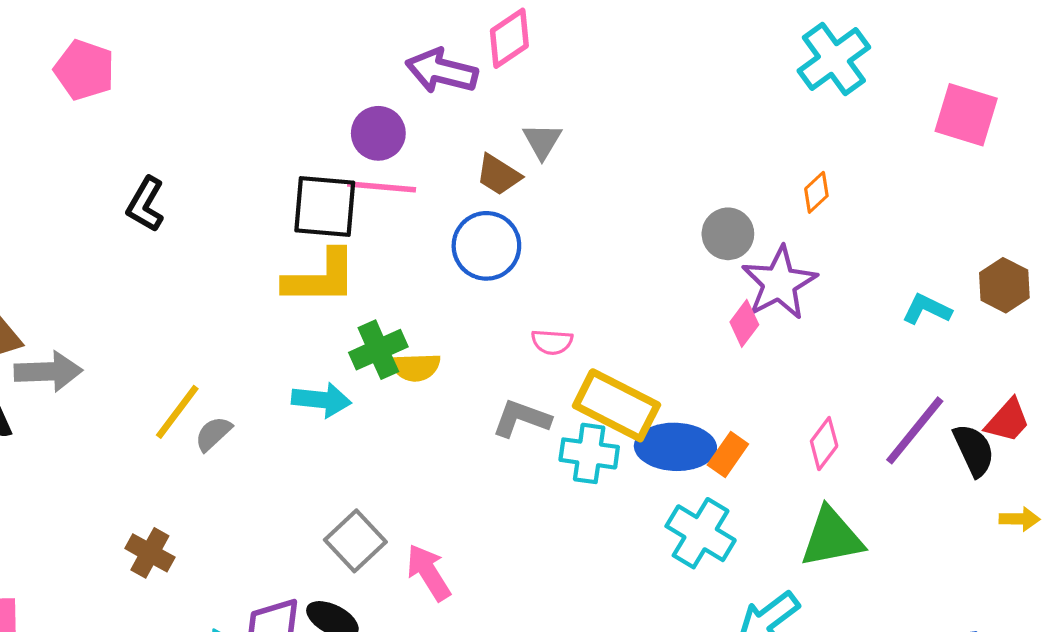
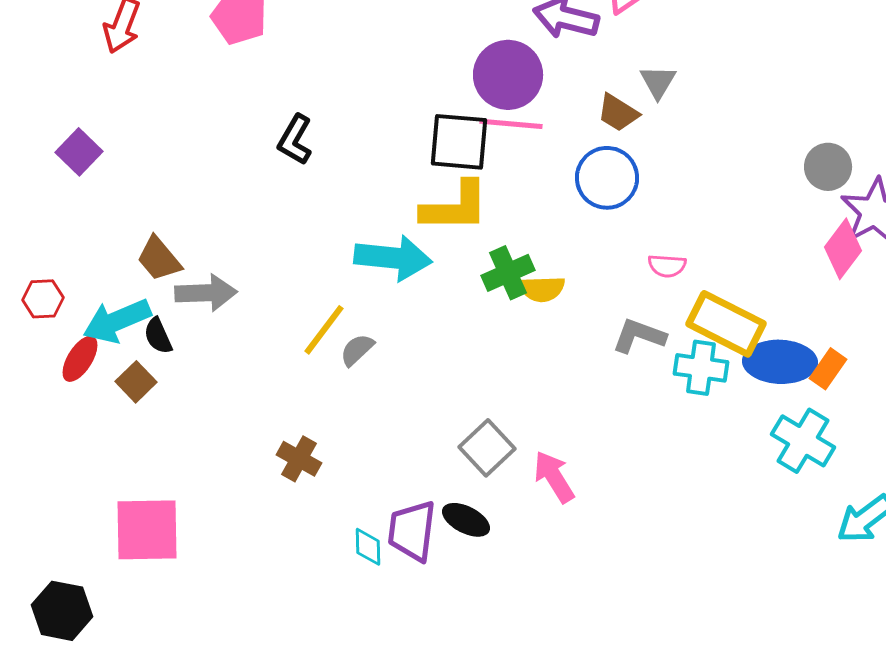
purple circle: (378, 133) -> (508, 75), size x1.4
pink diamond: (744, 323) -> (843, 249), size x1.4
cyan arrow: (321, 400) -> (393, 258), moved, size x1.4

